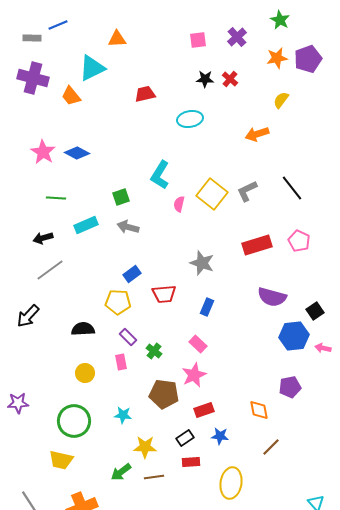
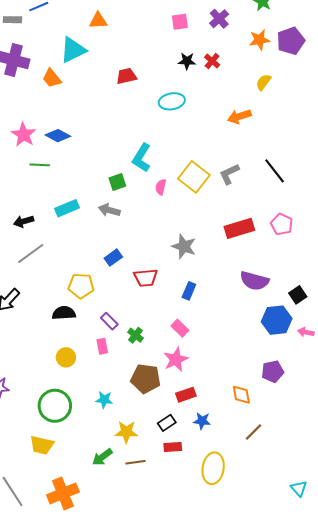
green square: (121, 197) -> (117, 182), moved
green line: (56, 198) -> (40, 165), moved
yellow pentagon: (118, 302) -> (81, 286), moved

